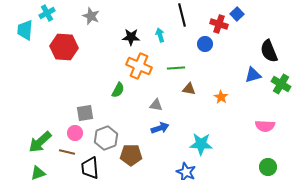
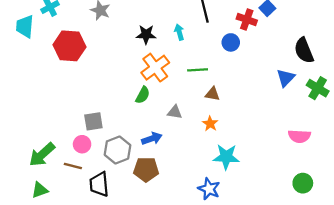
orange cross: (139, 66) -> (155, 68), turned 30
blue triangle: (253, 75) -> (286, 78), turned -30
green semicircle: (118, 90) -> (143, 95), moved
orange star: (221, 97) -> (210, 124), moved
blue arrow: (160, 128) -> (152, 139), moved

